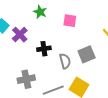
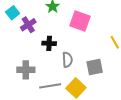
pink square: (70, 21) -> (80, 21), size x1.5
gray square: (87, 54) -> (95, 67), moved

